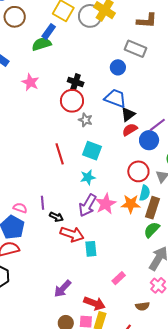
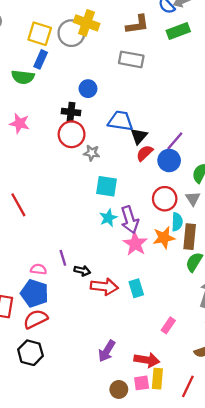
blue rectangle: (49, 32) -> (41, 59), moved
green semicircle: (42, 44) -> (23, 77), turned -144
blue circle: (118, 67) -> (88, 89), moved
red line: (60, 154) -> (18, 205), moved
purple arrow: (87, 205) -> (130, 220), moved, turned -35
cyan rectangle: (91, 249) -> (136, 288), moved

